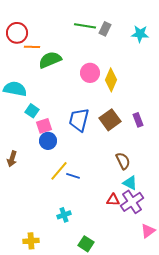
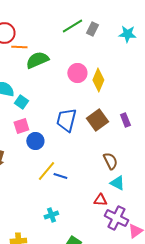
green line: (85, 26) -> (72, 26), turned -40
cyan square: (32, 111) -> (21, 102), moved
pink square: (44, 126) -> (21, 126), moved
purple cross: (132, 202) -> (116, 218), moved, turned -30

